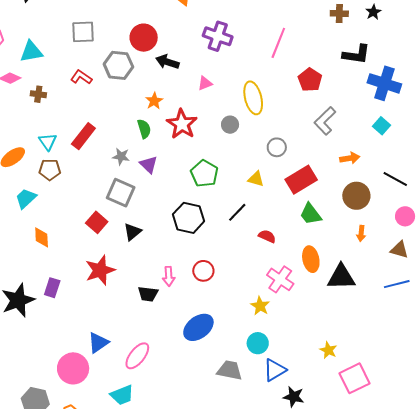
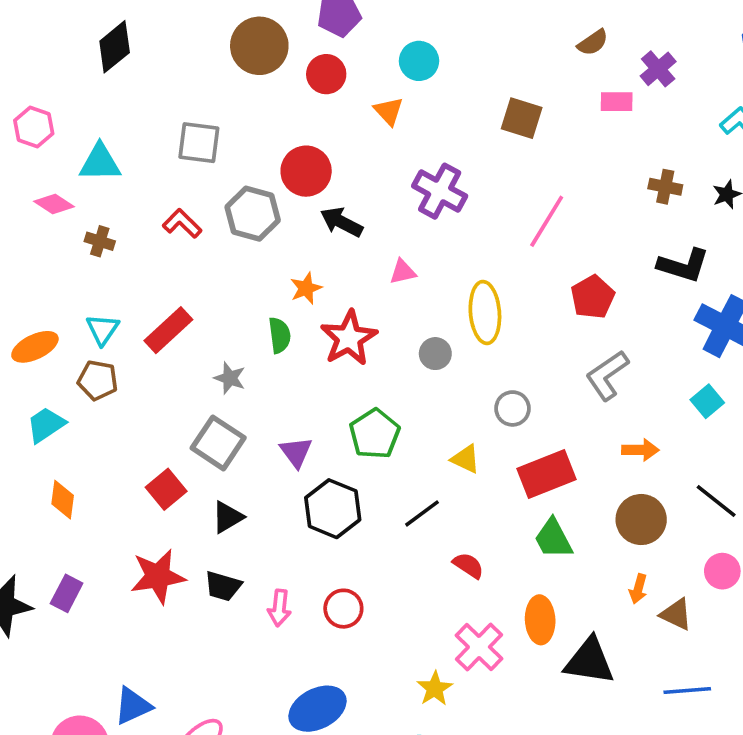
purple triangle: (149, 165) -> (296, 452), moved
brown triangle: (399, 250) -> (676, 614), moved
black trapezoid: (148, 294) -> (223, 586), moved

